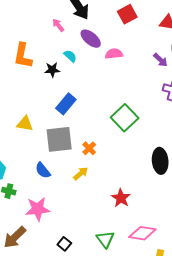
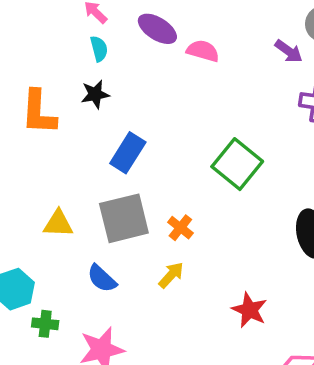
pink semicircle: (114, 54) -> (203, 51), turned 30
orange L-shape: (23, 56) -> (39, 112), moved
cyan semicircle: (70, 56) -> (99, 49), moved, turned 40
yellow triangle: (25, 124) -> (58, 224), moved

